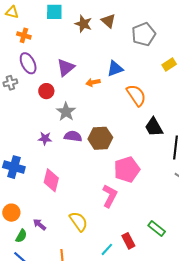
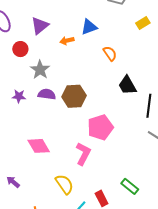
orange semicircle: (136, 95) -> (110, 53), size x0.7
pink diamond: (51, 180) -> (39, 146), moved, turned -45
yellow semicircle: (79, 221) -> (64, 184), moved

